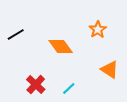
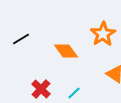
orange star: (98, 30) -> (103, 34), size x1.4

